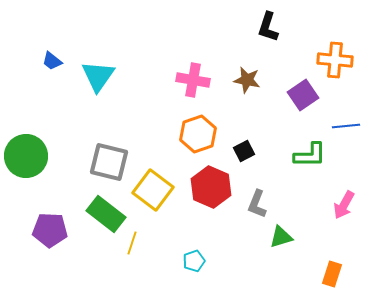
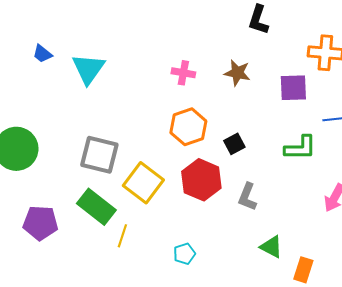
pink cross: (193, 80) -> (183, 73), size x0.7
purple square: (303, 95) -> (293, 88), turned 32
green triangle: (281, 237) -> (271, 247), moved, turned 45
orange rectangle: (332, 274) -> (303, 270), moved

